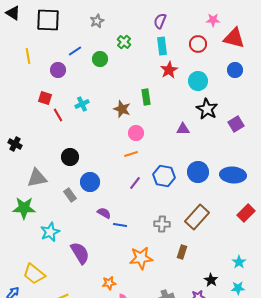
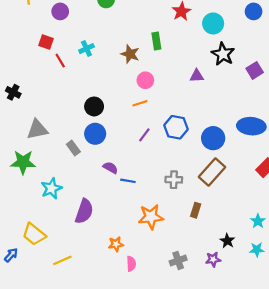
black circle: (70, 157) -> (94, 106), moved
blue circle: (198, 172) -> (213, 138), moved
purple semicircle: (80, 253) -> (84, 211), turned 50

